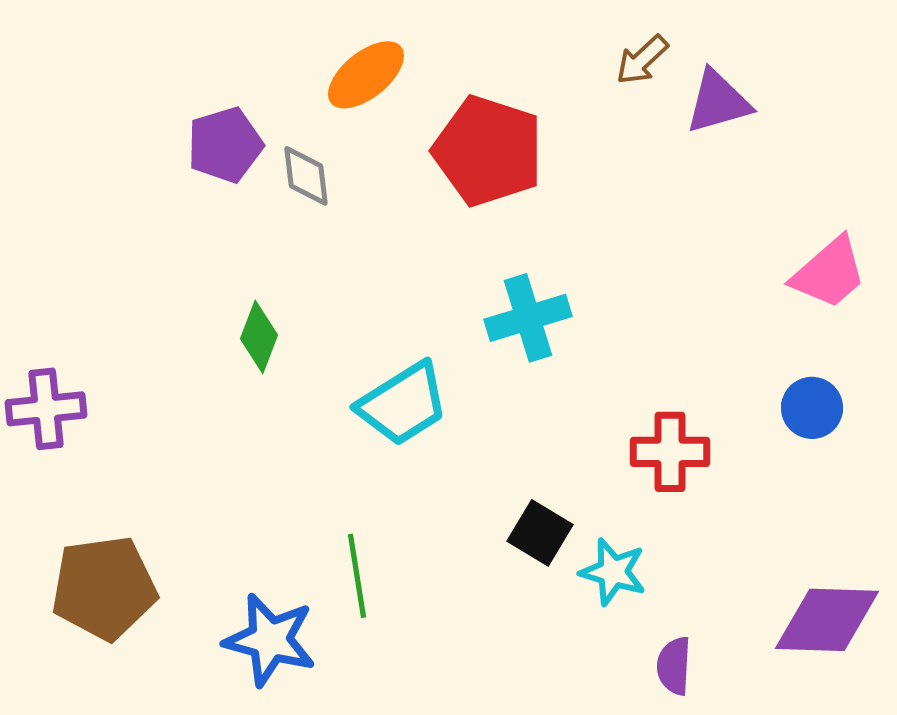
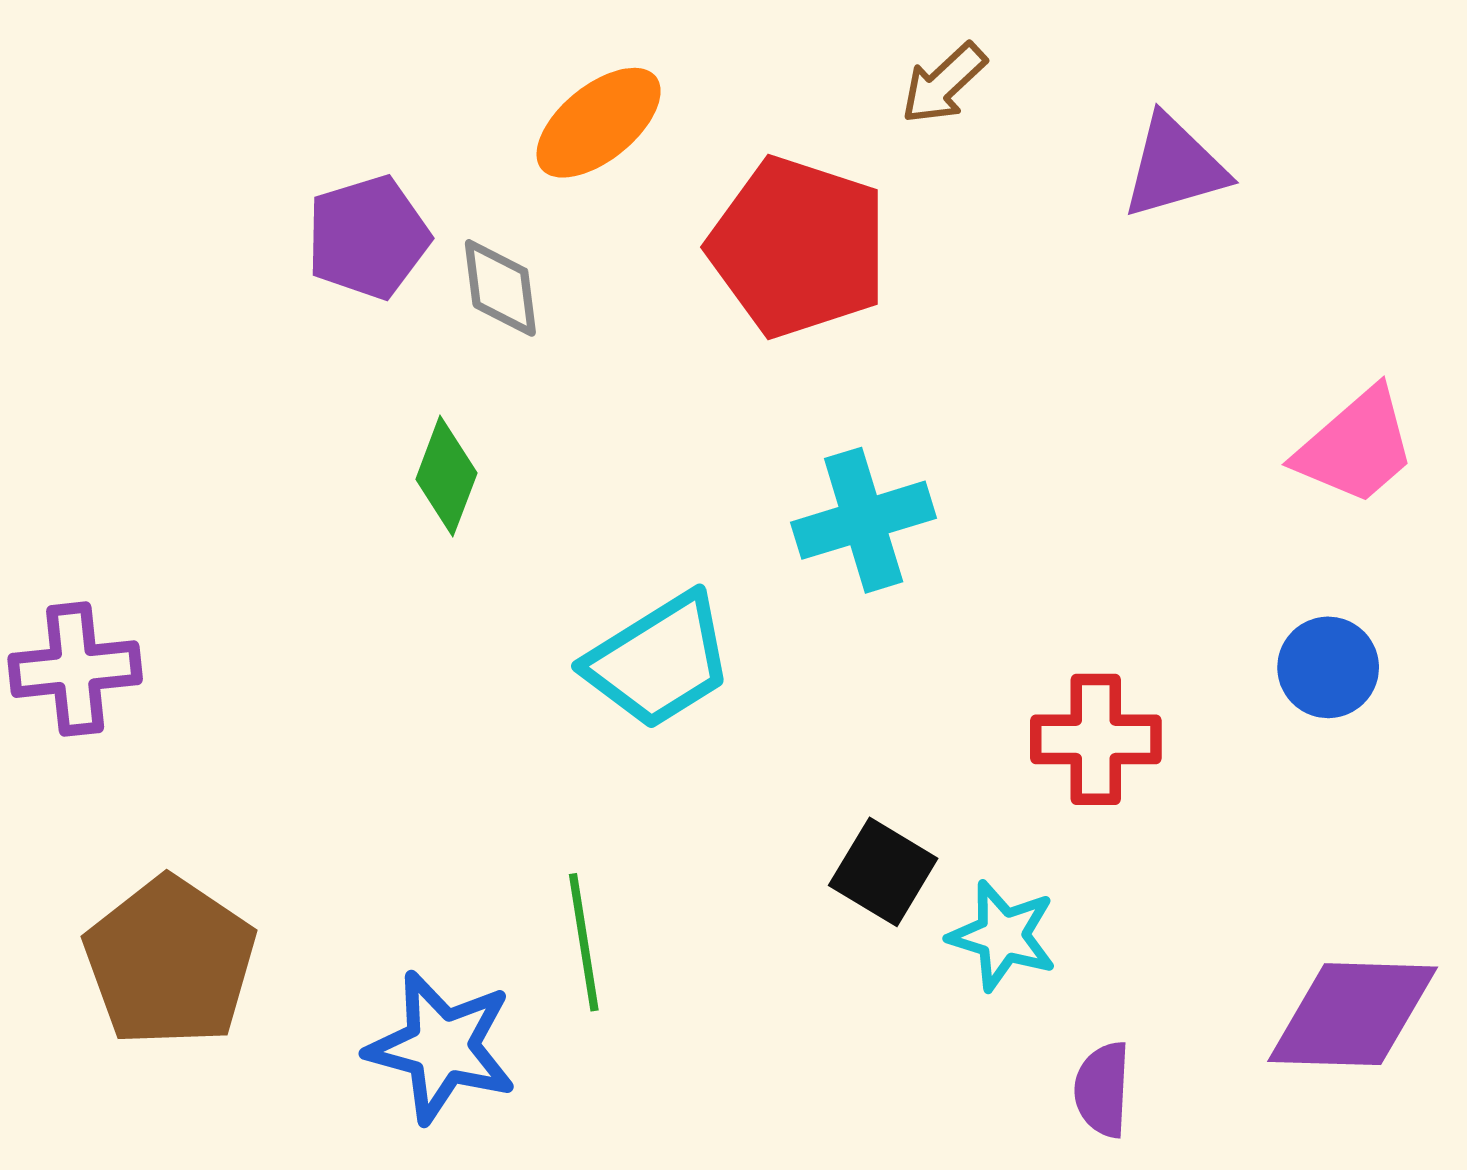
brown arrow: (642, 60) -> (944, 83), moved
green diamond: (259, 337) -> (446, 476), moved
brown pentagon: (104, 588) -> (170, 962), turned -30

